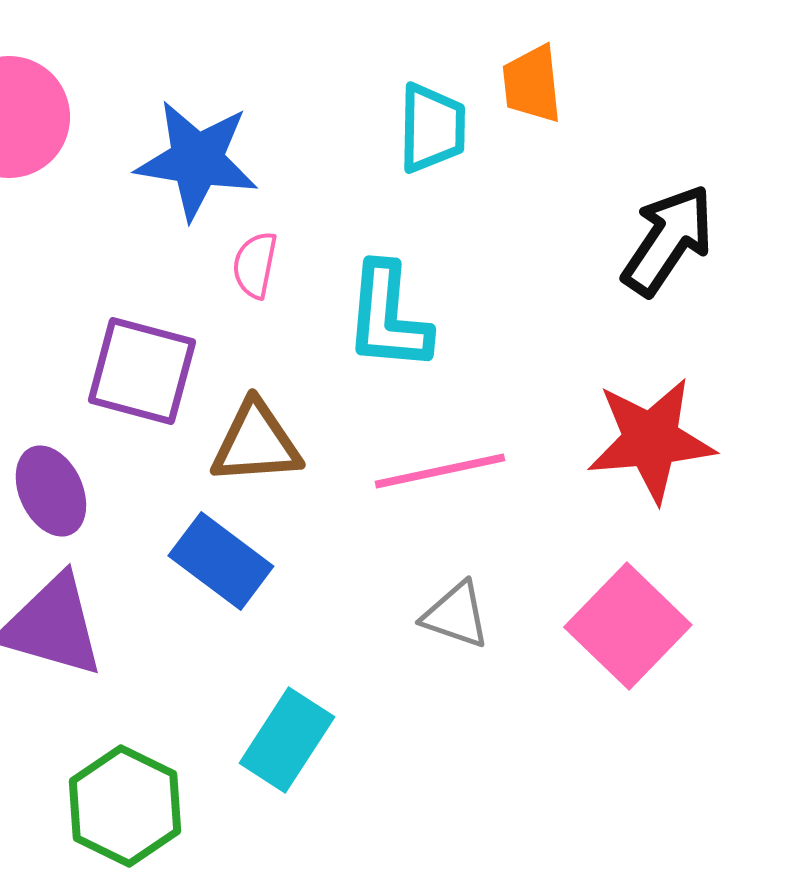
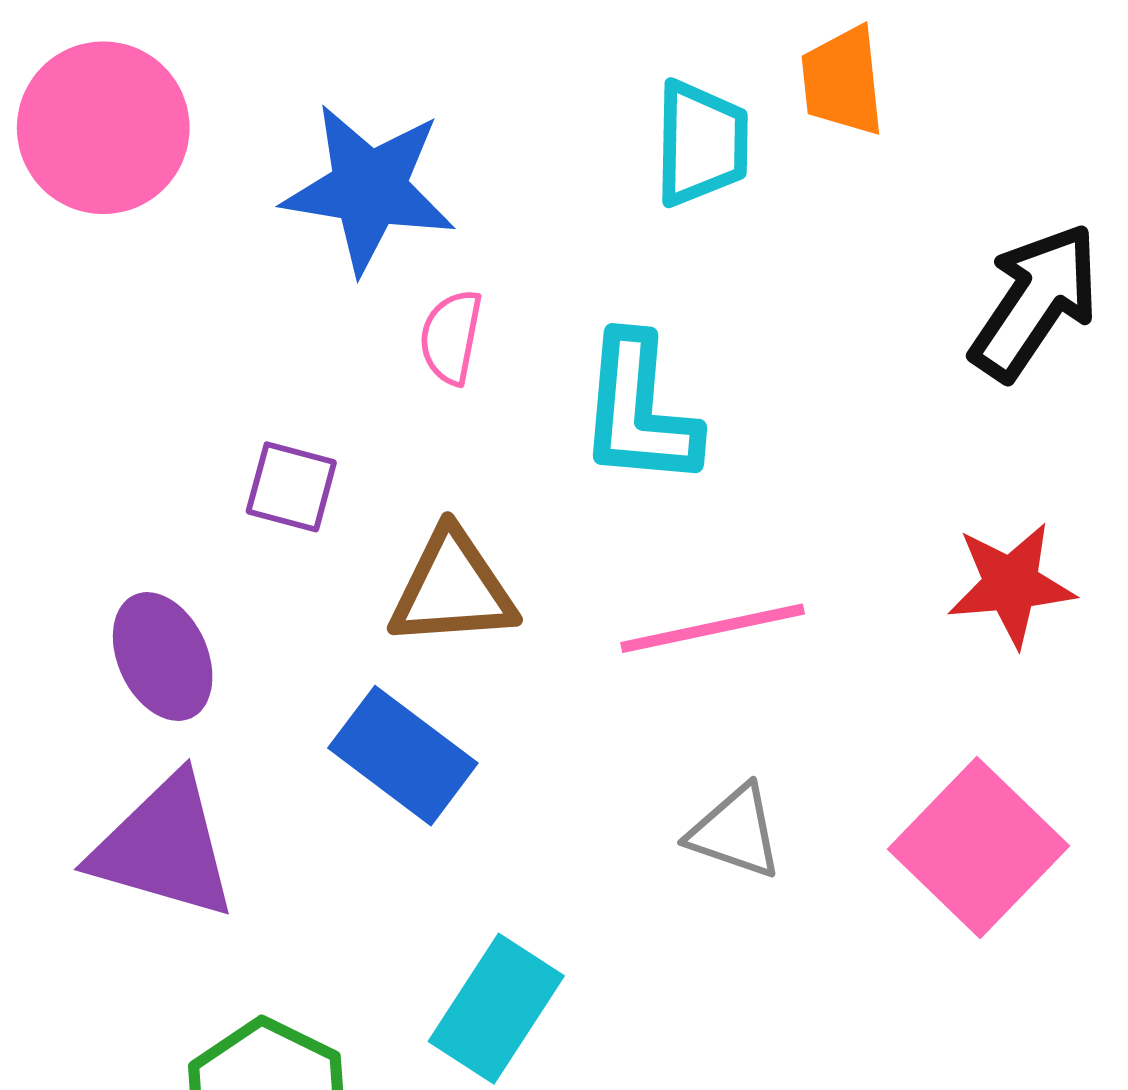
purple square: (142, 371) -> (291, 487), size x0.6
red star: (651, 440) -> (1011, 584), size x0.7

